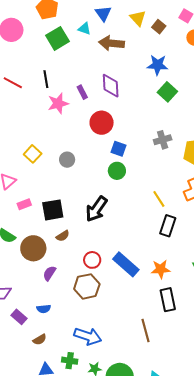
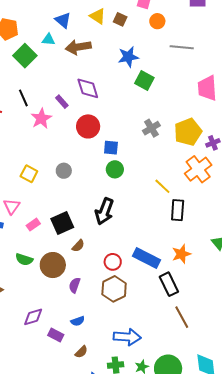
black rectangle: (168, 300) -> (169, 284), moved

